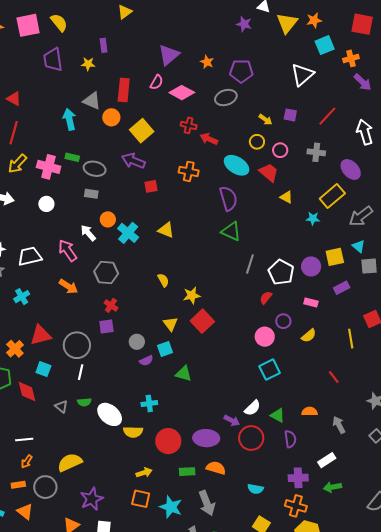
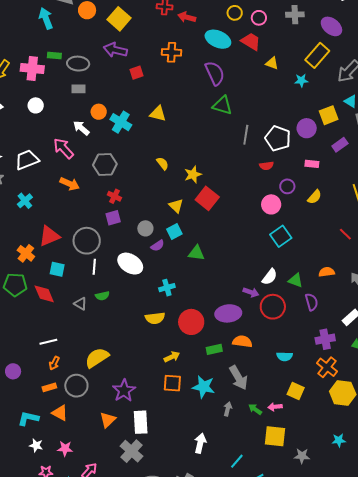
red semicircle: (266, 298) -> (266, 166), turned -128
white ellipse: (110, 414) -> (130, 264), moved
orange cross: (296, 506) -> (327, 367), turned 30

